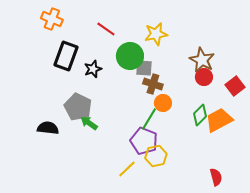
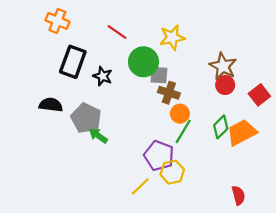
black star: (93, 69) -> (103, 76), turned -30
green line: (149, 119) -> (183, 131), moved
black semicircle: (48, 128) -> (51, 105), moved

